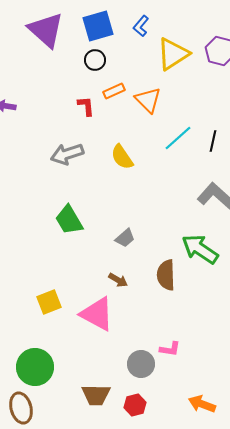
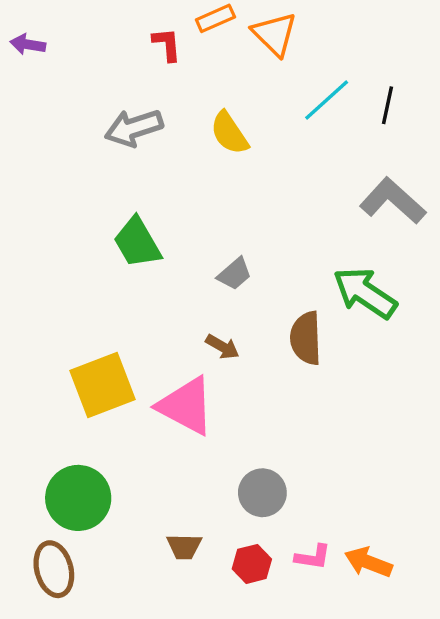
yellow square: (49, 302) -> (103, 385), size x1.5
pink L-shape: (170, 349) -> (313, 557), moved
brown trapezoid: (96, 395) -> (184, 547), size x0.7

